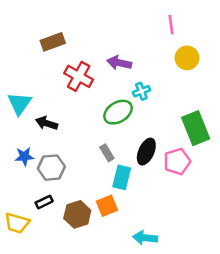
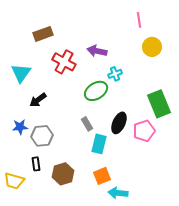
cyan triangle: (19, 103) -> (21, 73), moved
black arrow: (47, 123) -> (38, 100), turned -54
black rectangle: (44, 202) -> (36, 164), turned -72
orange square: (107, 206) -> (102, 176), moved

